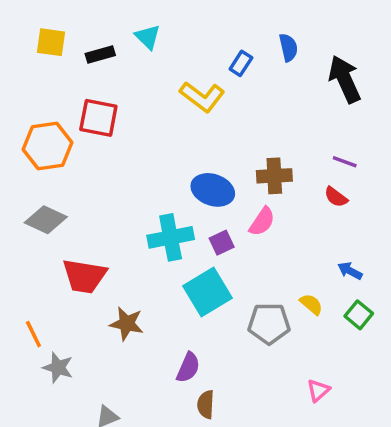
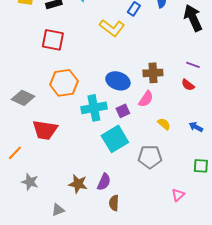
orange hexagon: (47, 146) -> (64, 83), moved
yellow semicircle: (311, 304) -> (164, 124), moved
green square: (359, 315) -> (201, 166), moved, turned -35
brown star: (127, 324) -> (78, 184), moved
orange line: (33, 334) -> (15, 153), moved, turned 70

